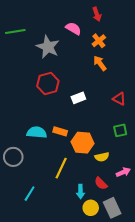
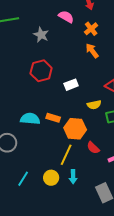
gray star: (48, 47) -> (41, 35), size x0.7
yellow semicircle: (102, 157) -> (94, 105), moved
yellow line: (61, 168) -> (66, 155), moved
red semicircle: (101, 183) -> (93, 148), moved
yellow circle: (91, 208) -> (51, 178), moved

